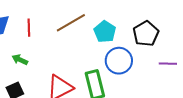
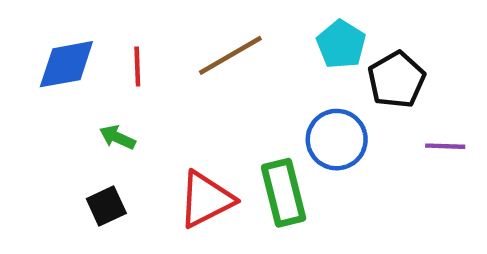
cyan pentagon: (105, 32) -> (341, 44), moved

